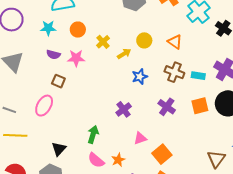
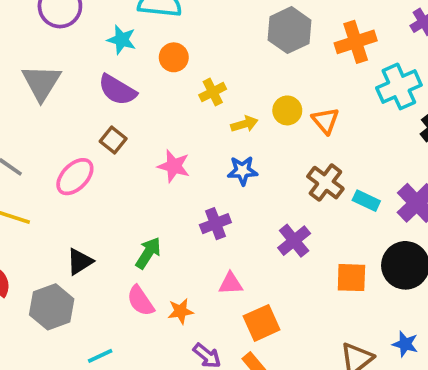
orange triangle: (175, 42) -> (325, 121), moved
purple semicircle: (53, 55) -> (117, 90), size x1.5
pink star: (76, 58) -> (174, 166), moved
blue star: (140, 77) -> (243, 171), moved
orange square: (200, 106) -> (351, 278), moved

